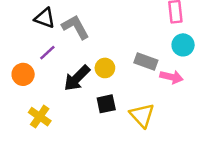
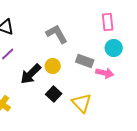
gray L-shape: (76, 27) -> (57, 34), moved
black square: (106, 104) -> (54, 94), turned -35

